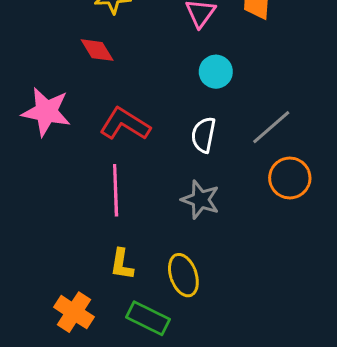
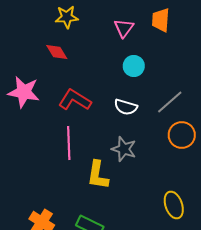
white semicircle: (203, 135) -> (126, 107), turned -85
yellow L-shape: (122, 264) -> (98, 175), moved, size x1.4
yellow ellipse: (183, 275) -> (174, 205), moved

